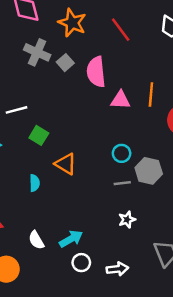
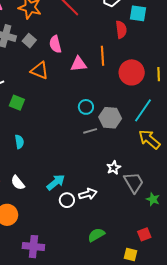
pink semicircle: (96, 72) -> (55, 44), size x0.7
orange triangle: (66, 164) -> (40, 70), moved
white star: (127, 220) -> (114, 168), moved
white semicircle: (36, 240) -> (18, 183), moved
white arrow: (117, 269) -> (88, 194), moved

